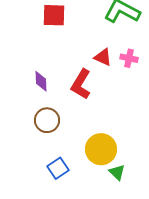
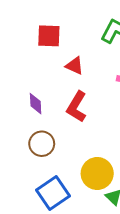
red triangle: (103, 57) -> (75, 66), moved
blue square: (58, 168) -> (53, 193), size x1.5

